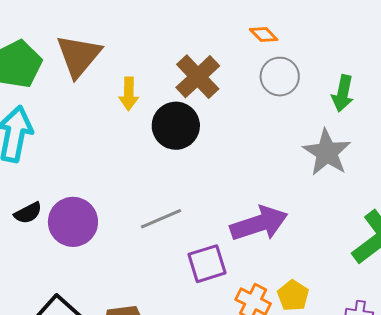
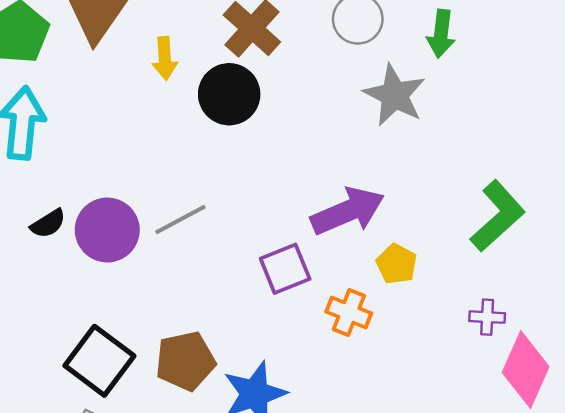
gray star: (327, 152) -> (394, 95), moved
gray line: (161, 219) -> (180, 220), moved
yellow pentagon: (293, 295) -> (397, 264), moved

